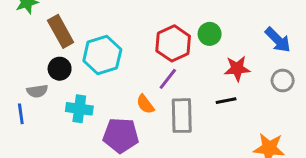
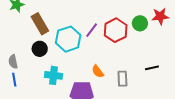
red star: (237, 69) -> (160, 16), moved
purple line: (168, 79) -> (92, 30), moved
gray semicircle: (37, 91) -> (13, 62), moved, turned 88
gray rectangle: (182, 116) -> (122, 79), size x0.7

